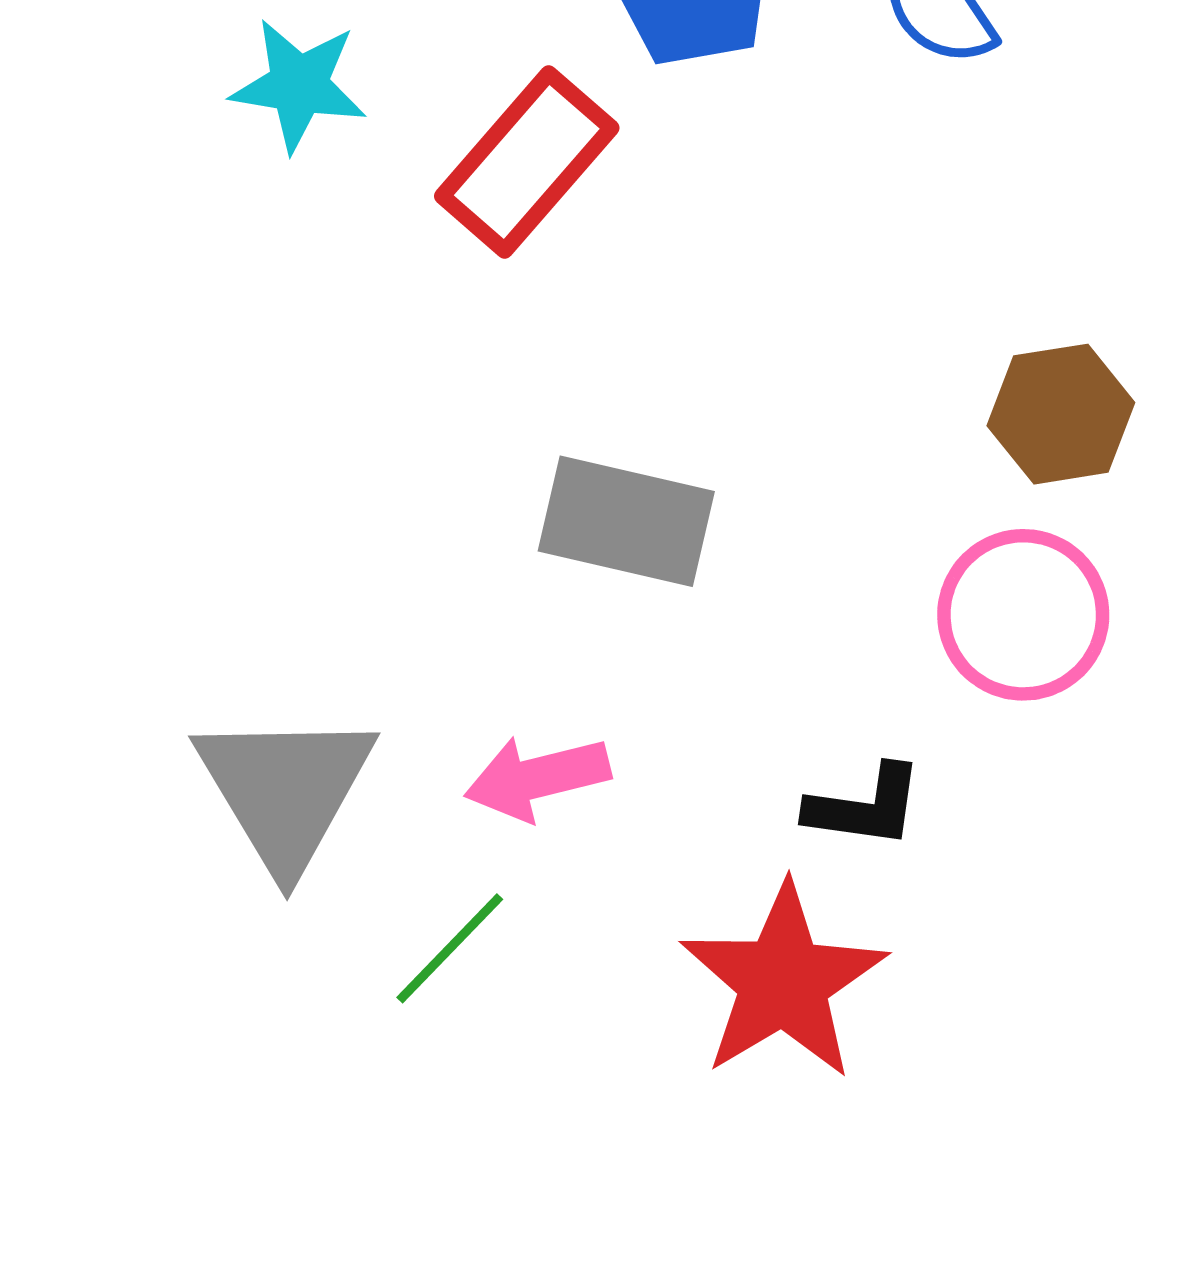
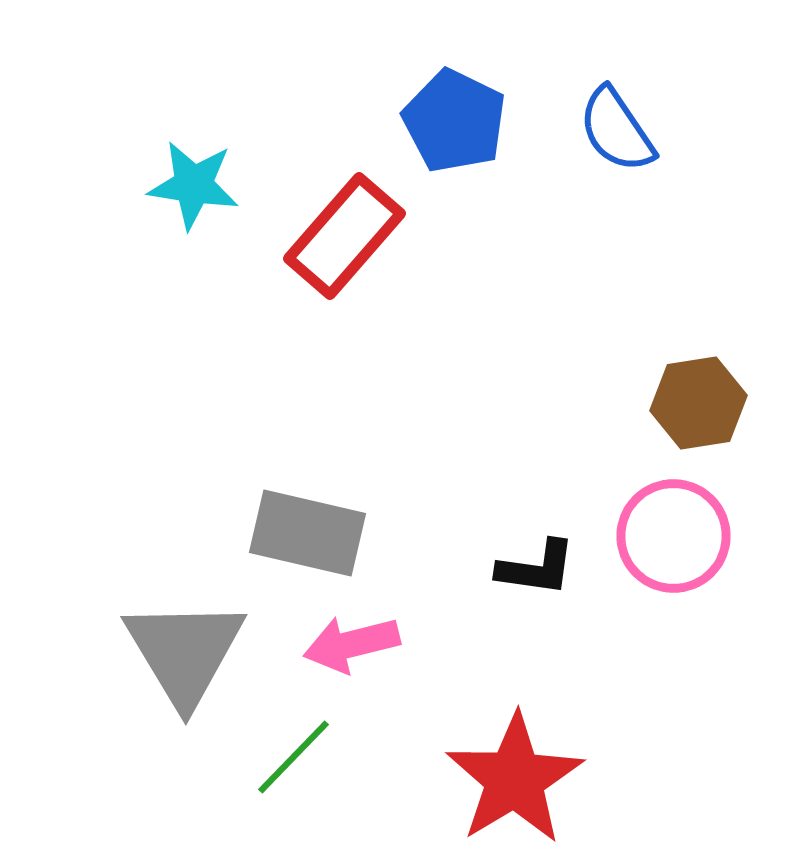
gray rectangle: (626, 521) -> (308, 533), moved
black L-shape: (865, 806) -> (536, 568), moved

